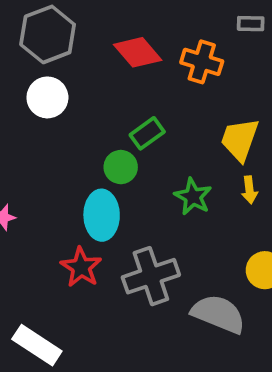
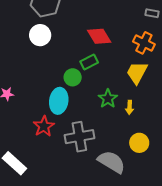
red diamond: (138, 52) -> (99, 36), moved
orange cross: (202, 62) -> (144, 43), moved
yellow arrow: (249, 190) -> (130, 107), moved

